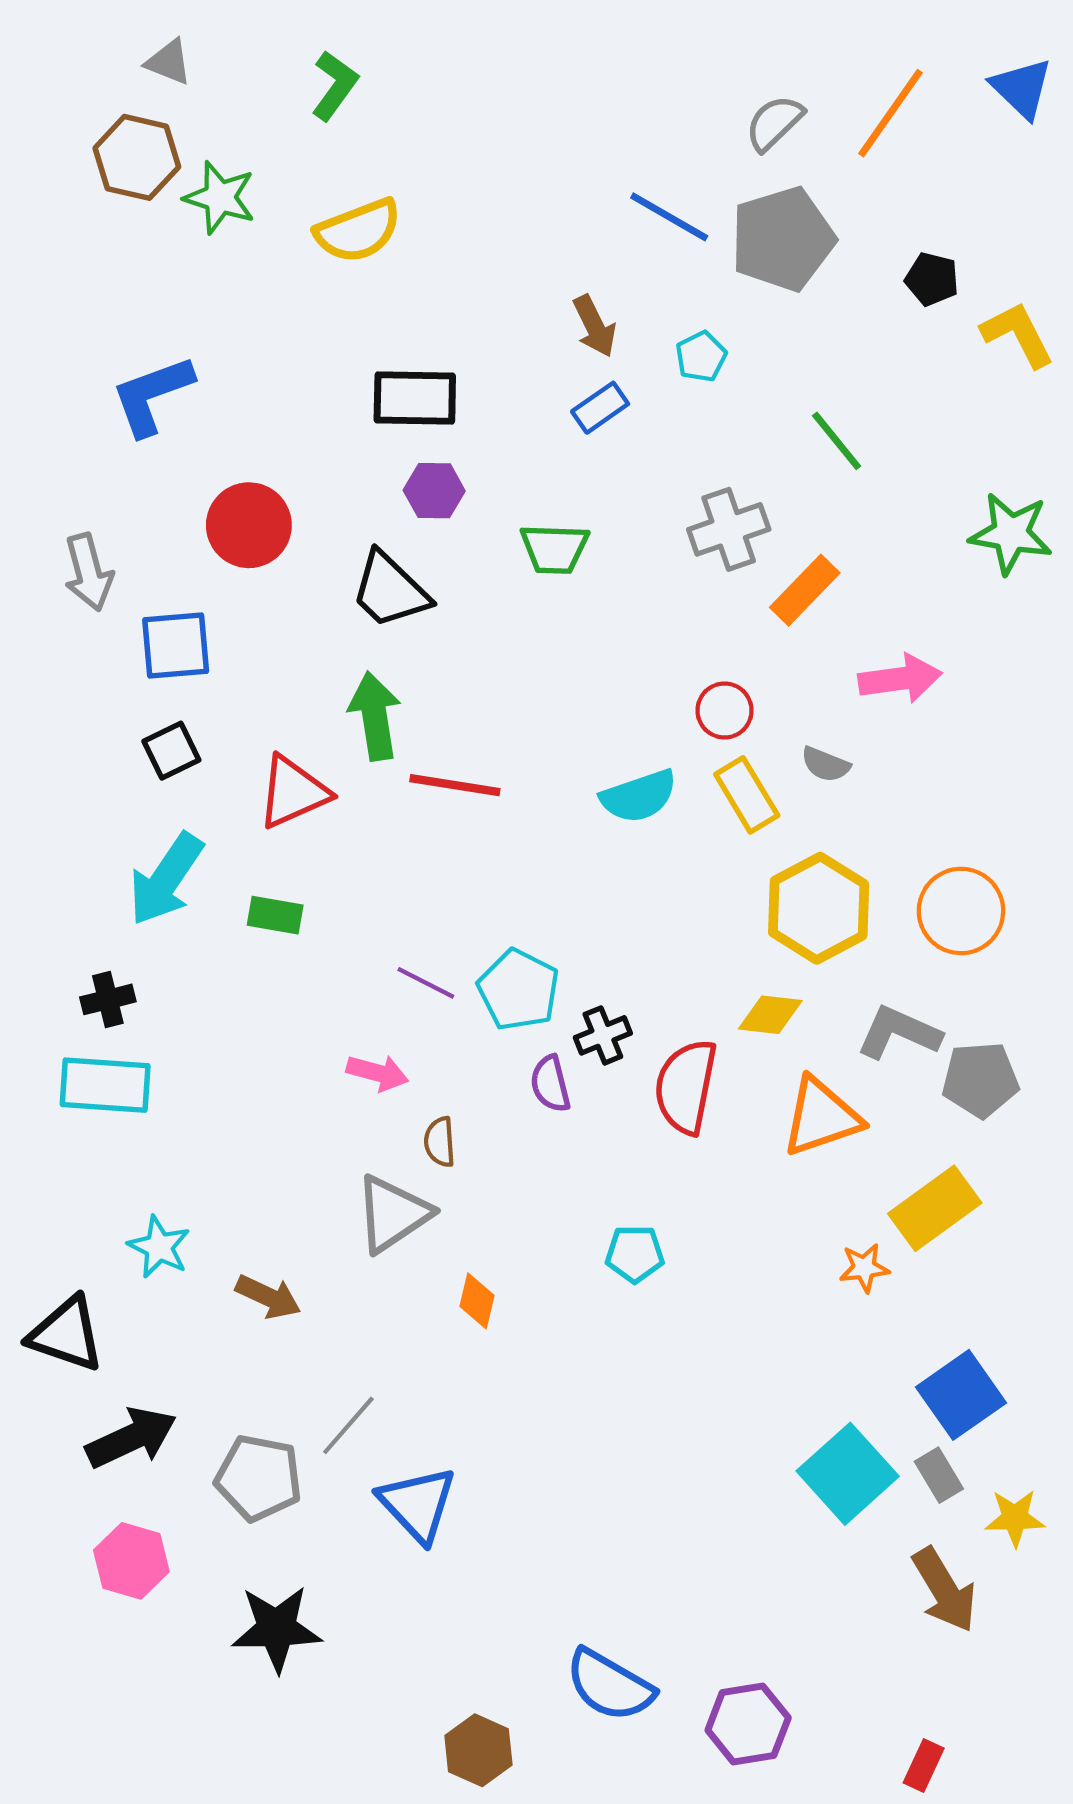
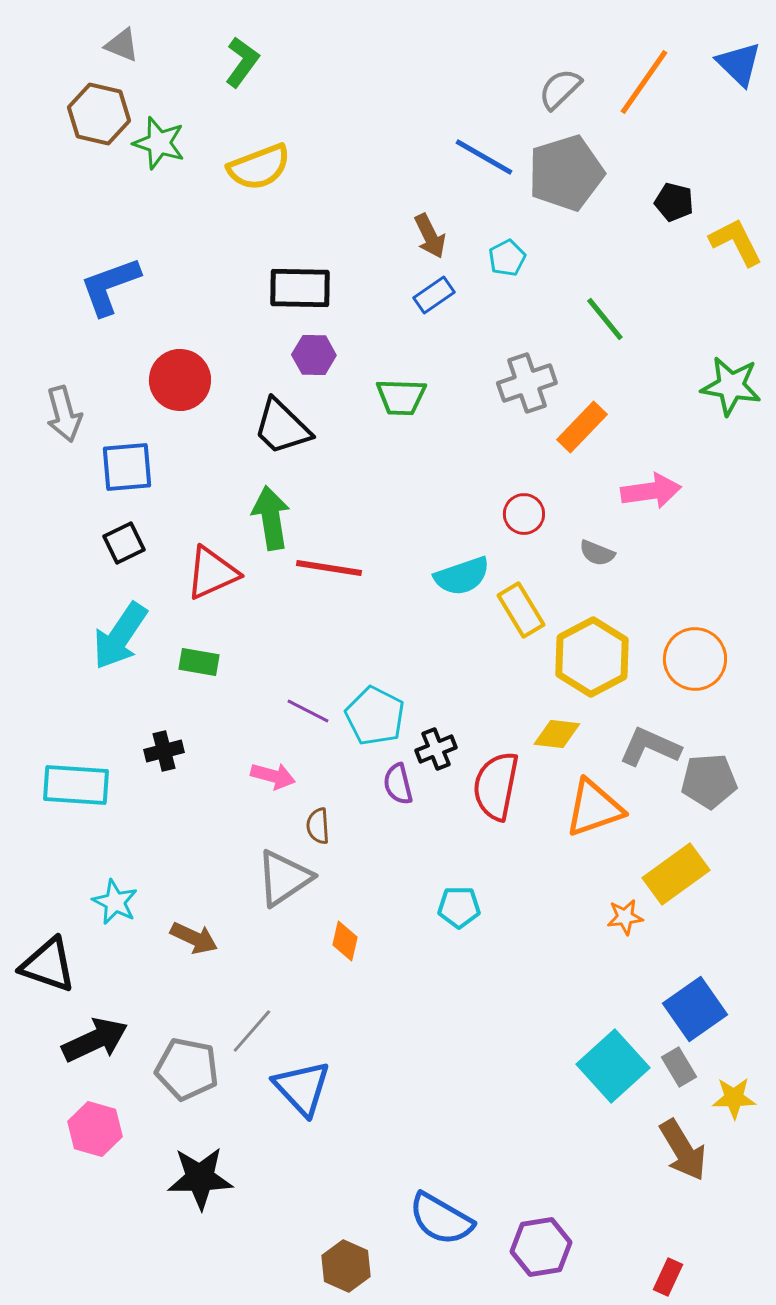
yellow rectangle: (747, 795) -> (521, 610), moved
black cross: (108, 999) -> (164, 751), moved

